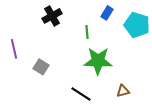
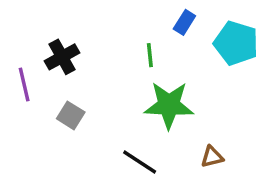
black cross: (52, 16) -> (62, 57), moved

